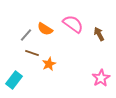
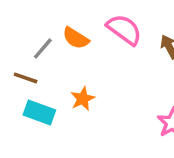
brown line: (32, 53) -> (26, 78), moved
cyan rectangle: (14, 80) -> (39, 113), moved, turned 72

